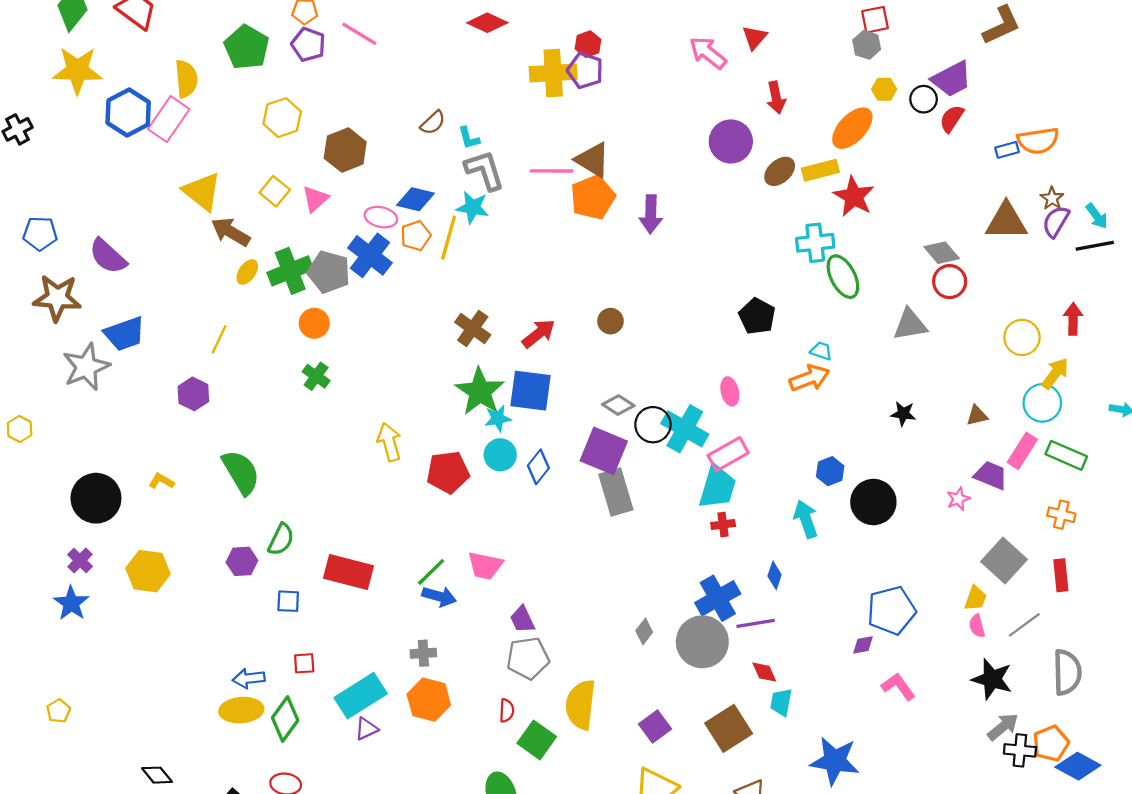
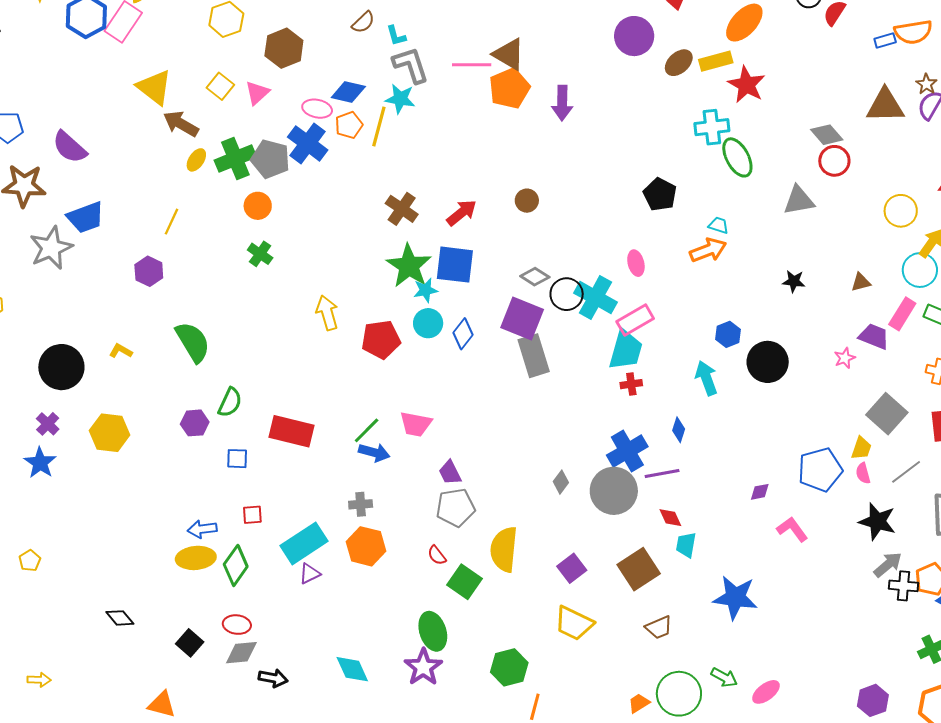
blue pentagon: (891, 610) -> (820, 470), moved
red semicircle: (507, 710) -> (437, 555), turned 140

